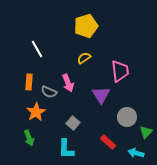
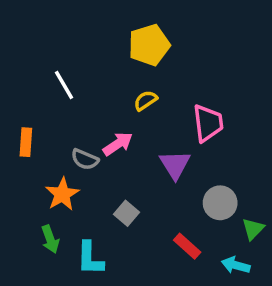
orange rectangle: (29, 82) -> (26, 142), moved
pink arrow: (68, 83) -> (118, 144), turned -102
cyan L-shape: (66, 149) -> (90, 258), moved

